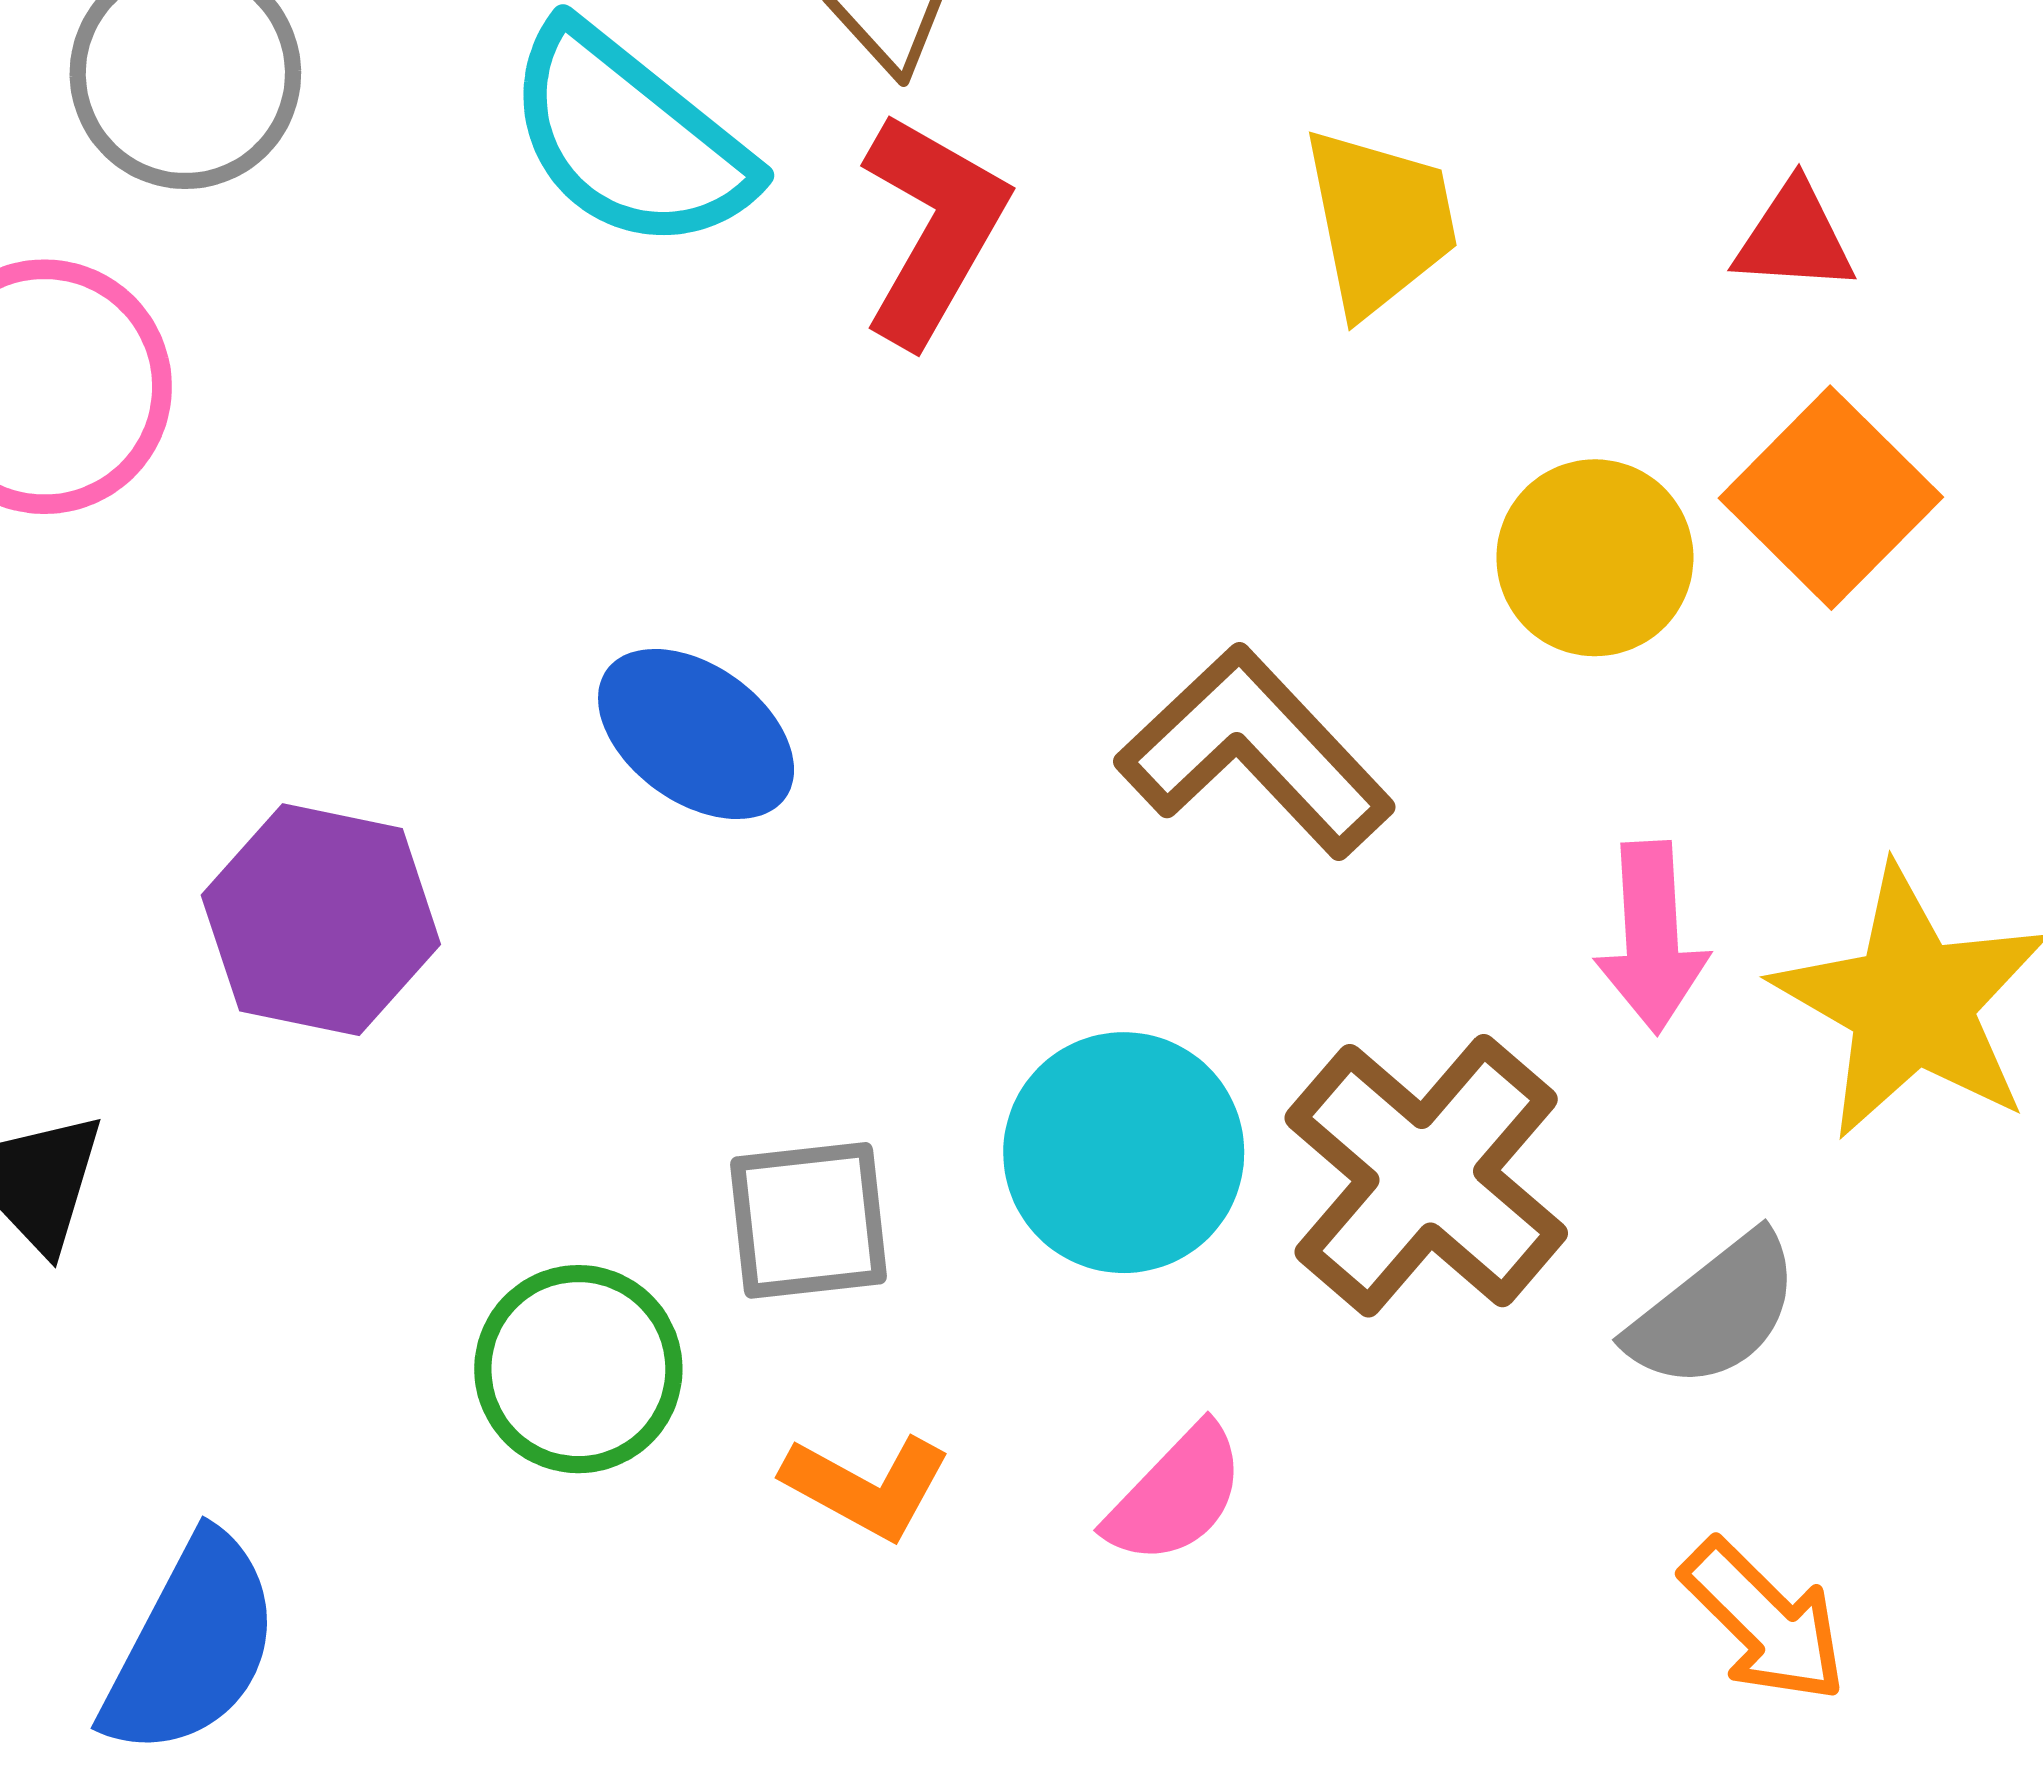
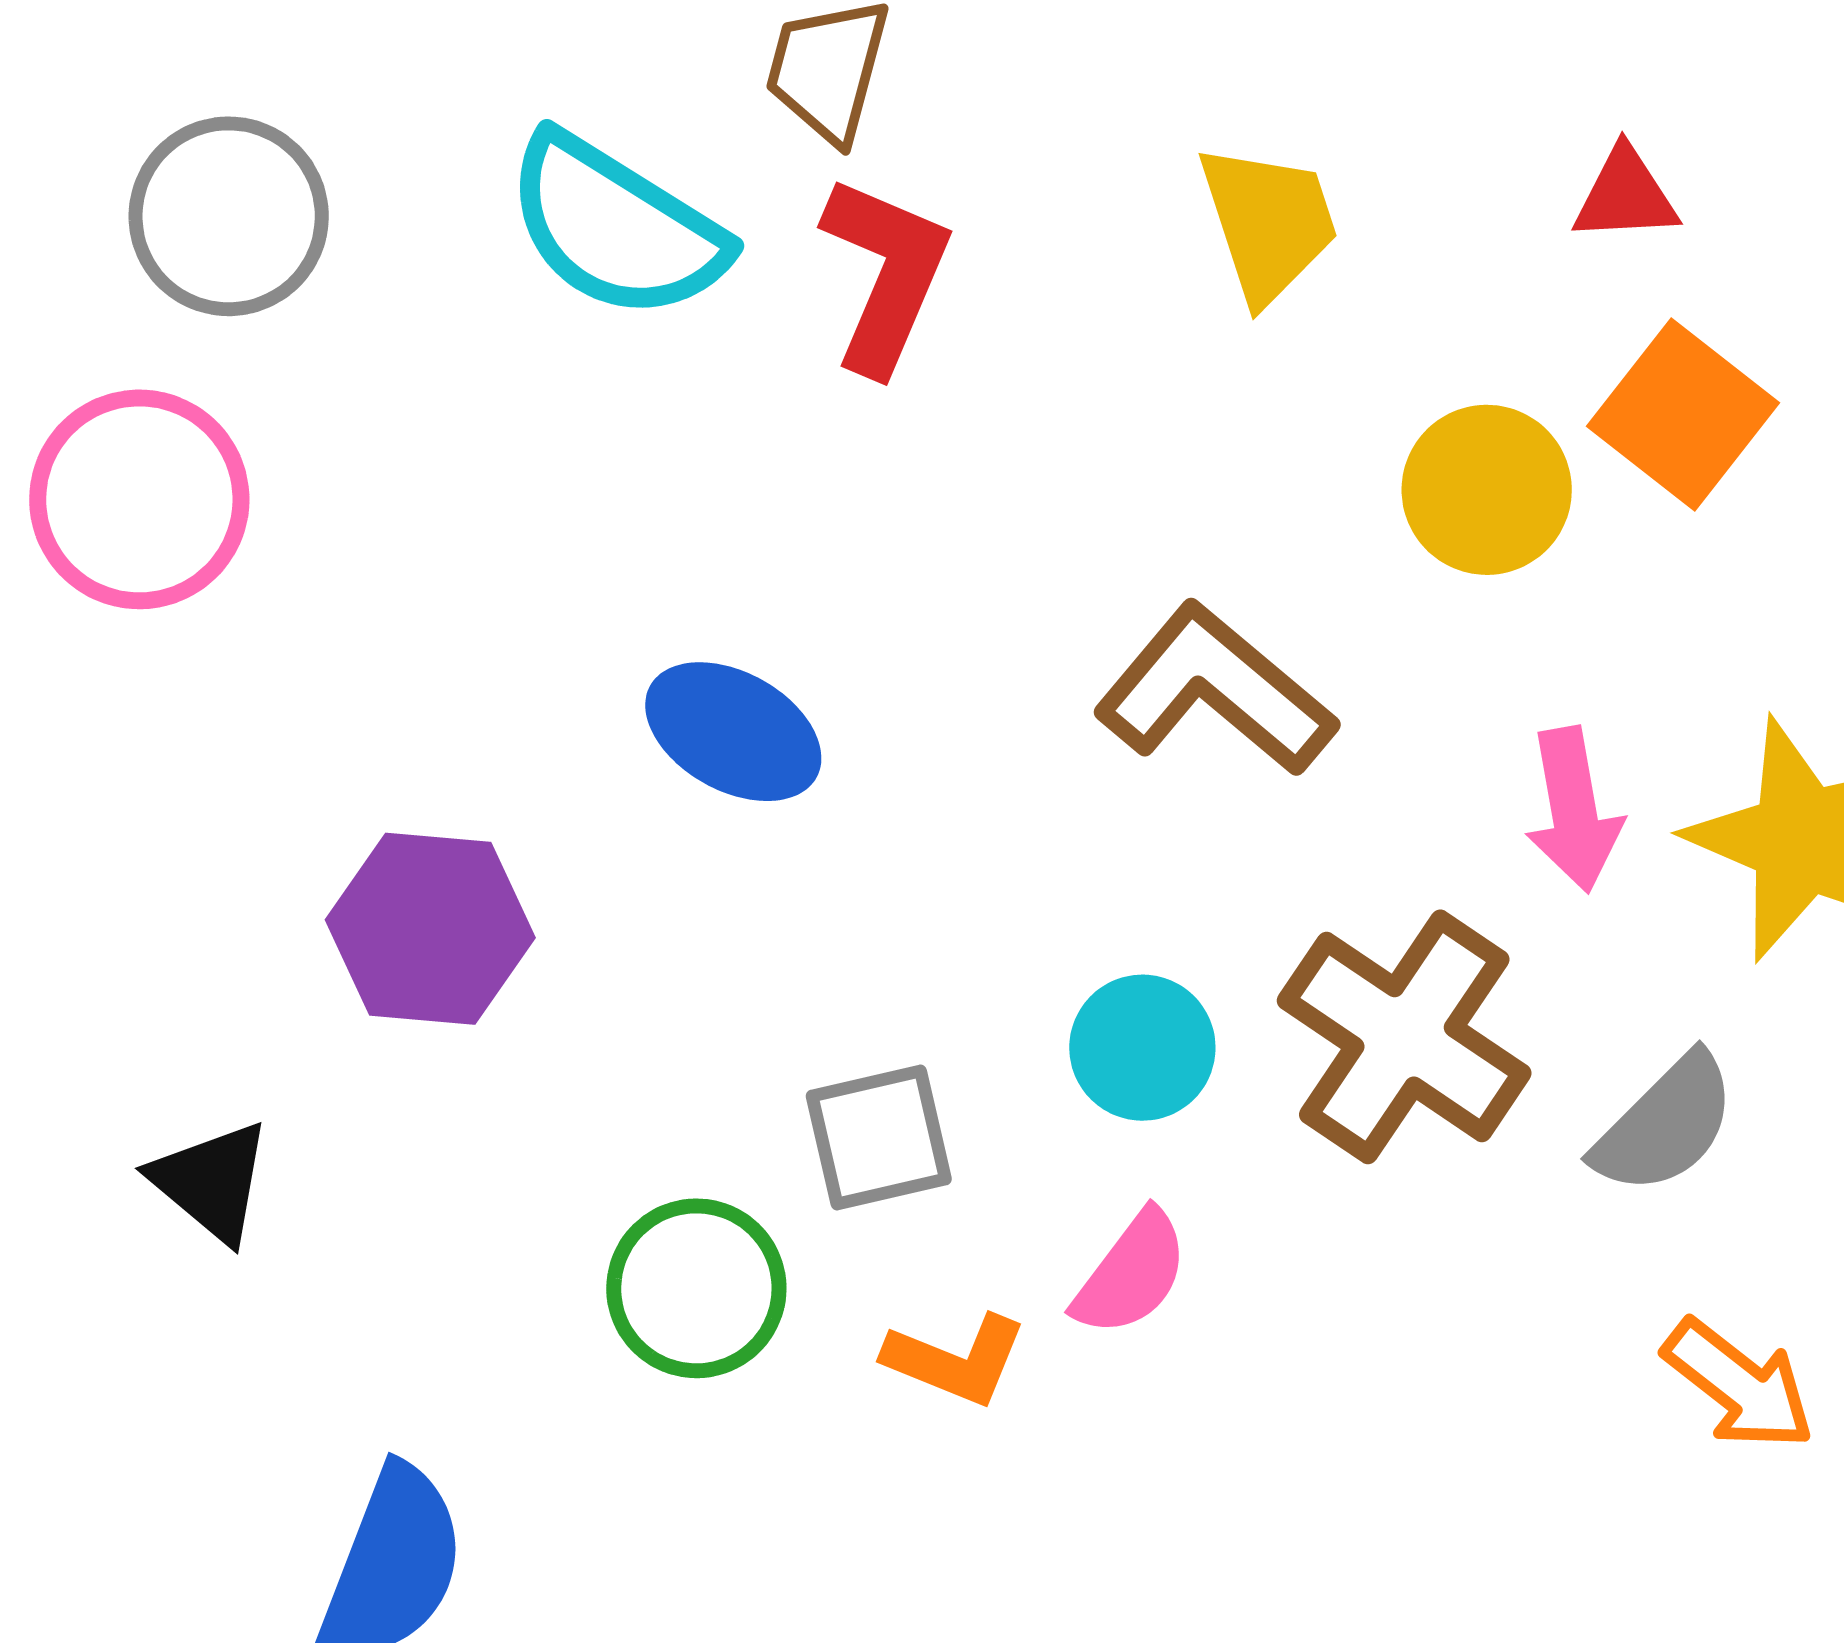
cyan circle: (1124, 1153) -> (1142, 1048), size x0.7
pink semicircle: (1176, 1495) -> (1131, 1274), moved

